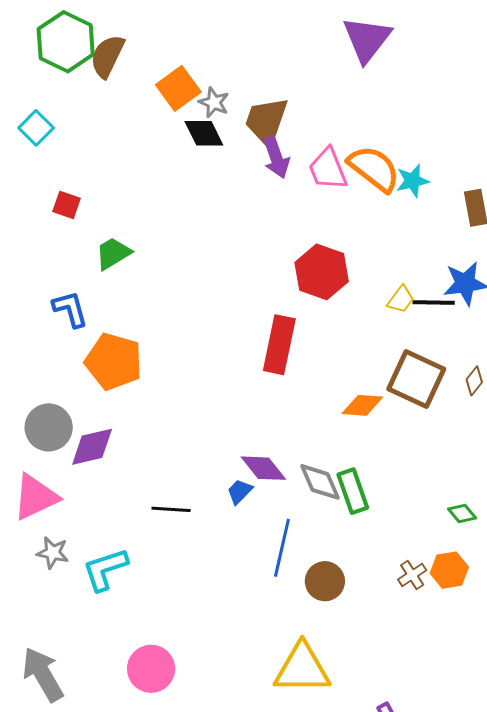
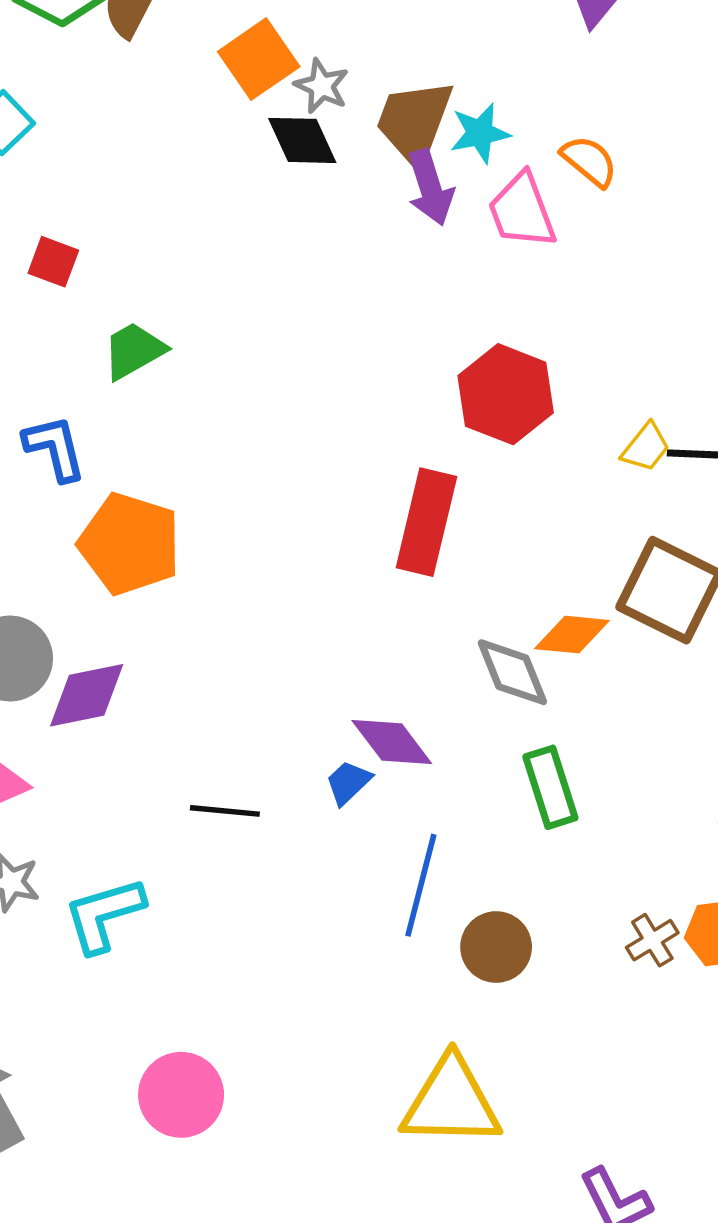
orange semicircle: (374, 169) -> (589, 161), moved, size x0.6
cyan star: (413, 181) -> (480, 133), moved
gray diamond: (320, 482) -> (512, 672), moved

